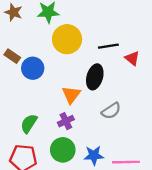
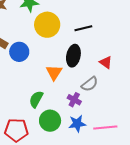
red triangle: (132, 58) -> (106, 62), moved
purple cross: (66, 121) -> (74, 100), moved, turned -32
green semicircle: (29, 124) -> (36, 99), moved

